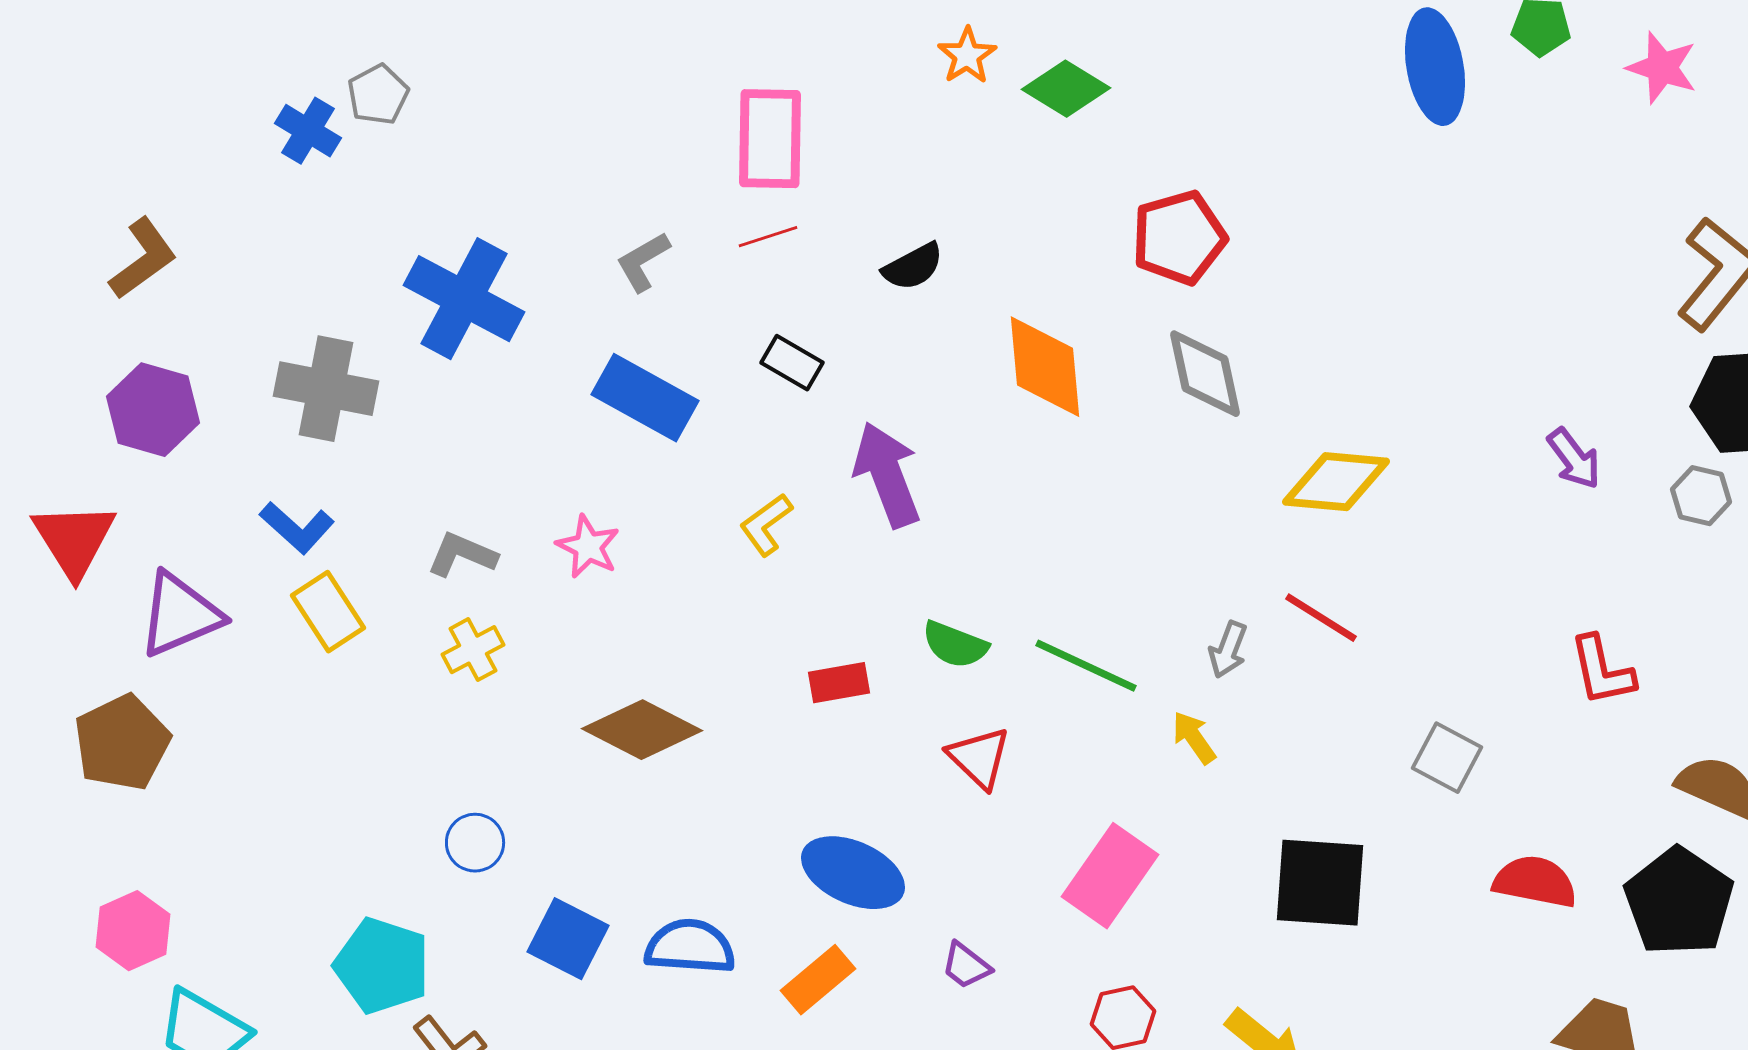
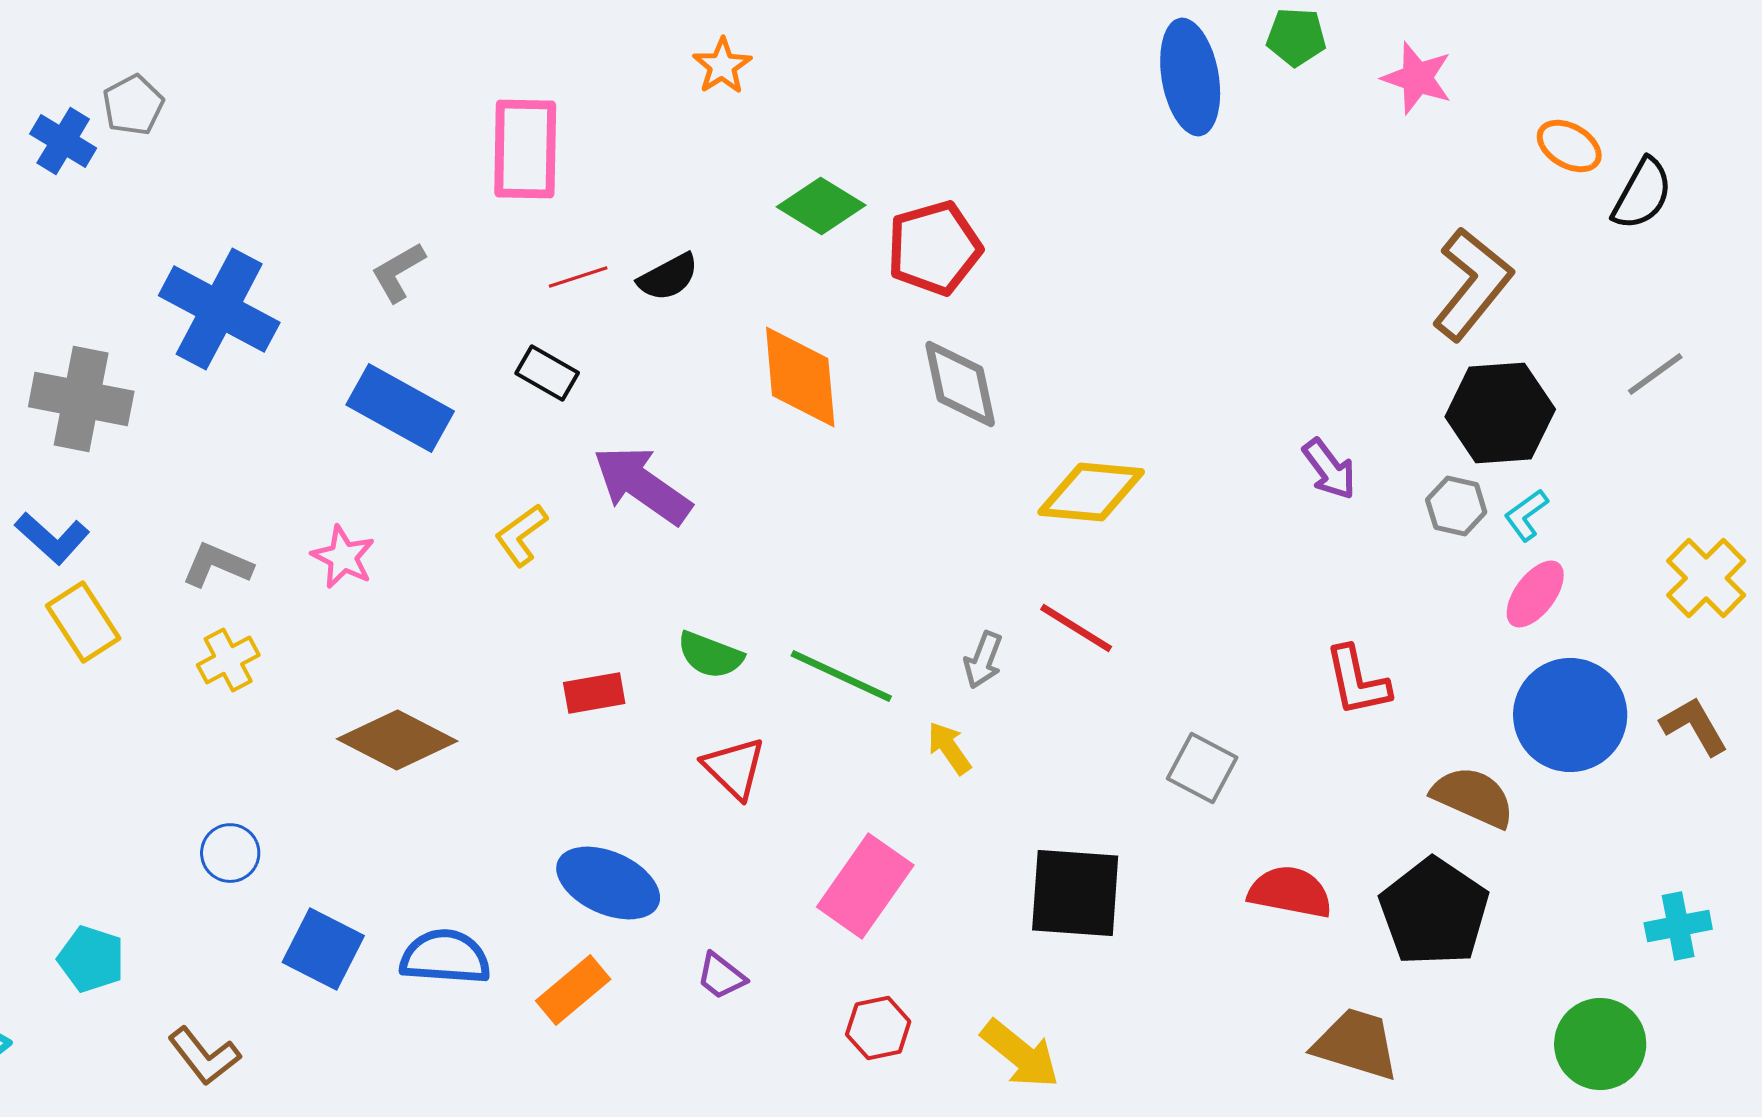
green diamond: (1066, 89) -> (821, 206), moved
red line: (768, 237) -> (578, 277), moved
purple arrow: (887, 475) -> (642, 485), turned -34
cyan pentagon: (382, 966) -> (91, 959), moved, size x0.7

